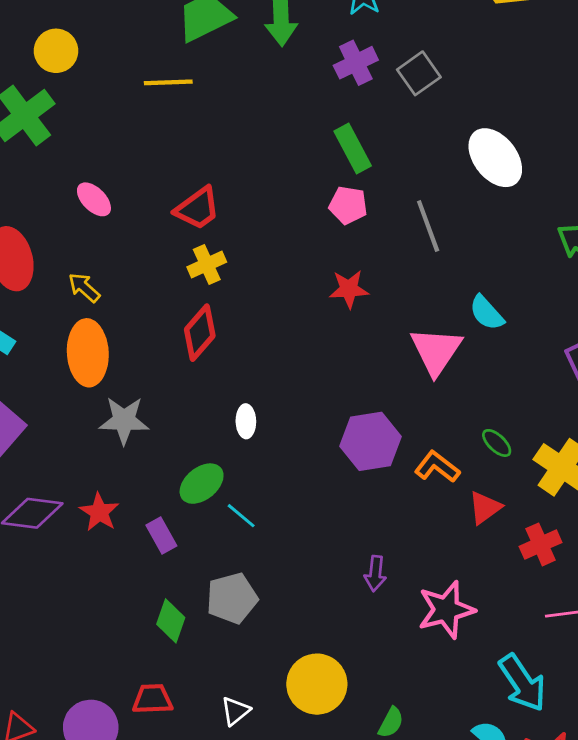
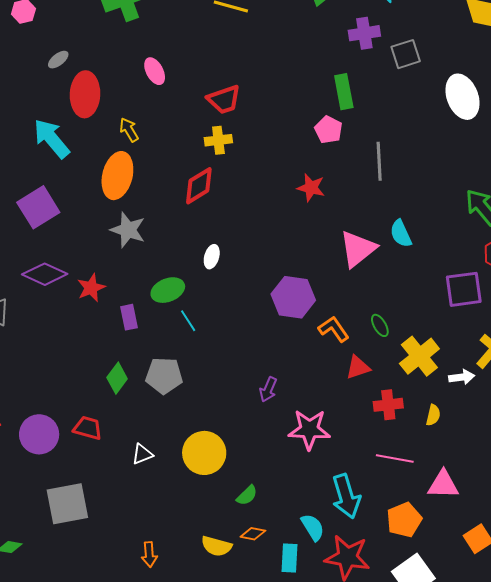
white ellipse: (495, 158) -> (462, 97), moved

